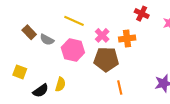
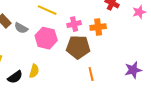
pink cross: (102, 35) -> (74, 24), turned 32

